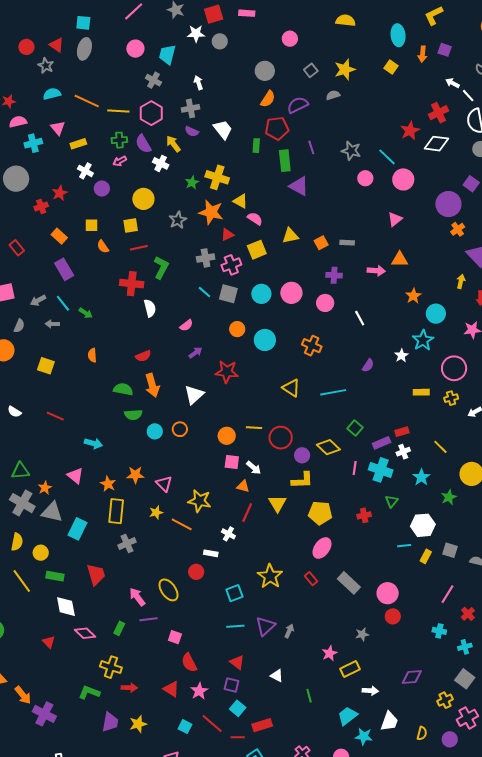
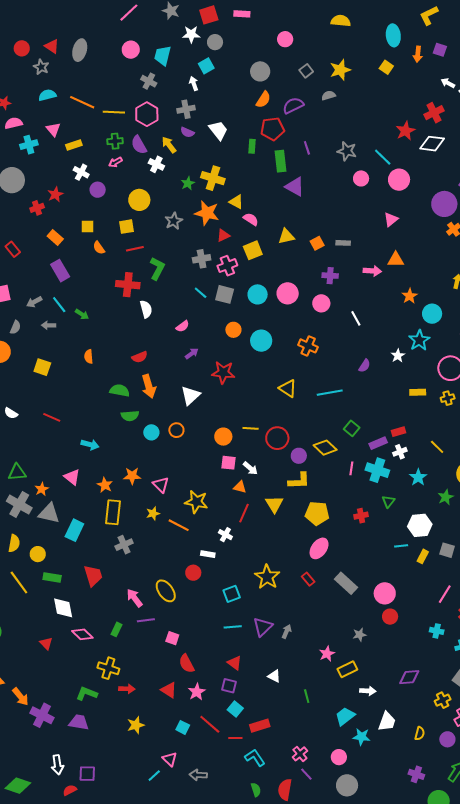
cyan square: (83, 23) -> (206, 66), moved, turned -35
purple trapezoid: (110, 722) -> (79, 722), moved, turned -90

